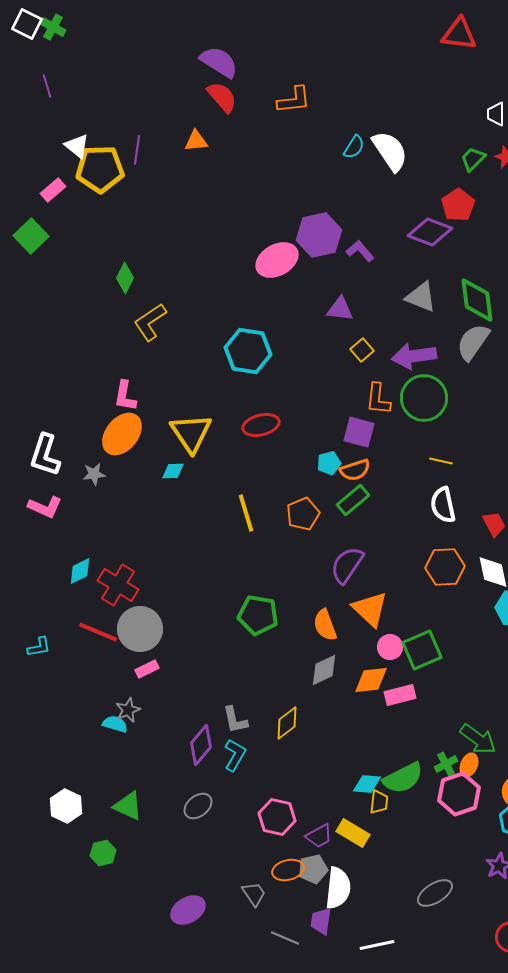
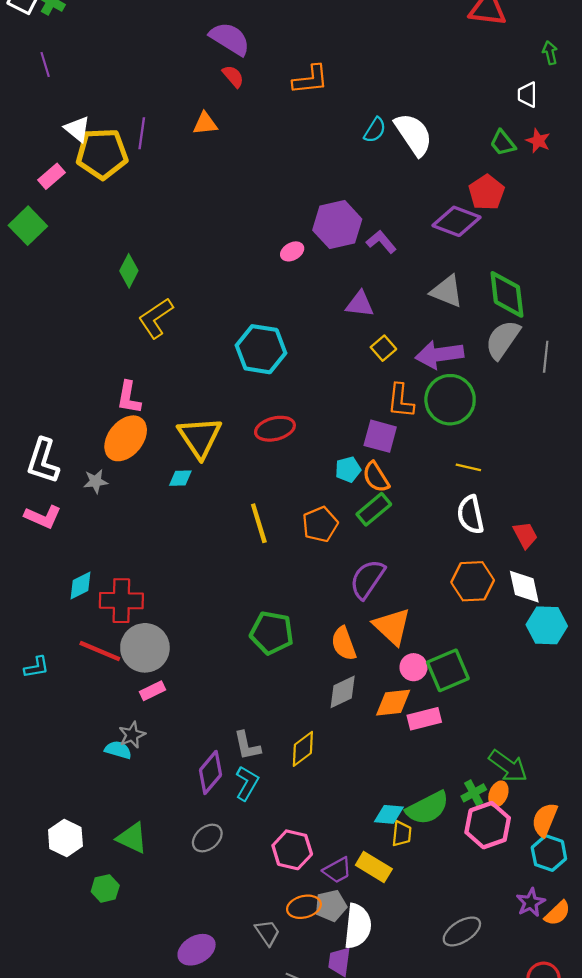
red semicircle: (222, 97) -> (233, 76), size x0.7
green trapezoid: (473, 159) -> (503, 143), turned -84
pink ellipse: (277, 260) -> (292, 251), size x0.5
orange semicircle: (355, 470) -> (376, 477), turned 76
red cross: (118, 585) -> (121, 601), turned -30

